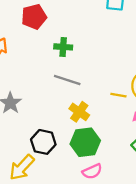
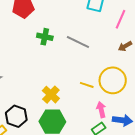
gray line: (67, 80) -> (78, 42), moved

